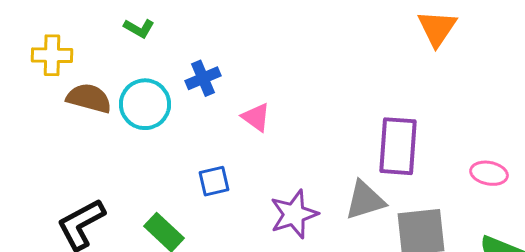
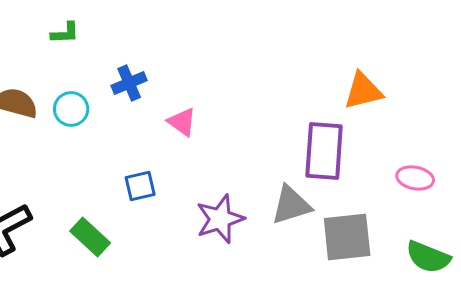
green L-shape: (139, 28) -> (65, 33), turned -32
orange triangle: (437, 28) -> (363, 91), moved, turned 42
cyan circle: (145, 104) -> (71, 109), size x0.7

